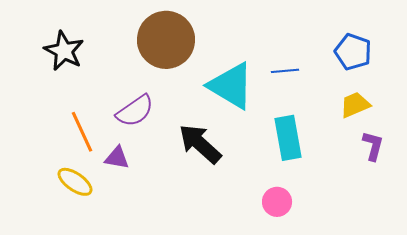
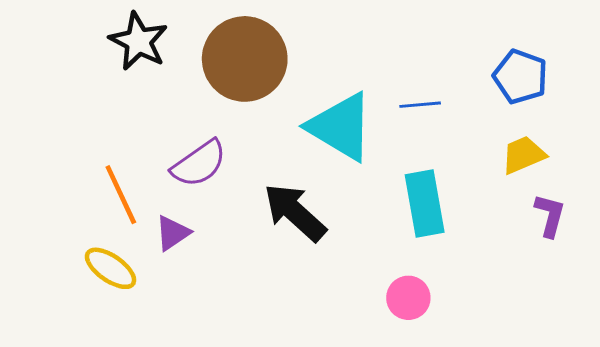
black star: (64, 51) -> (139, 41), moved
purple triangle: (117, 158) -> (172, 233), turned -44

